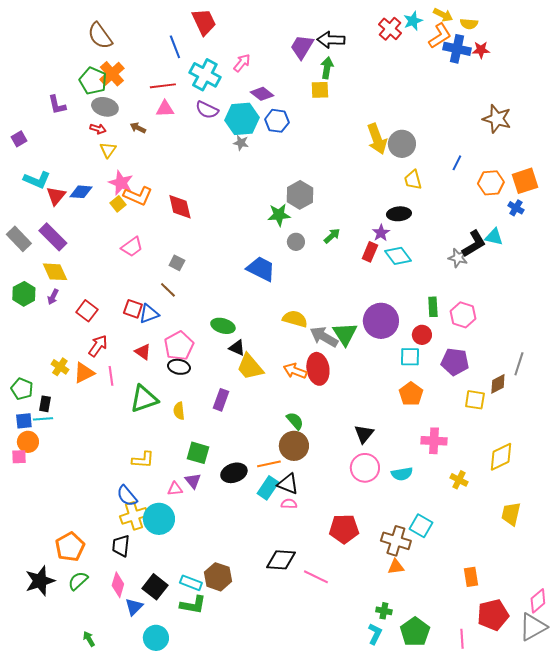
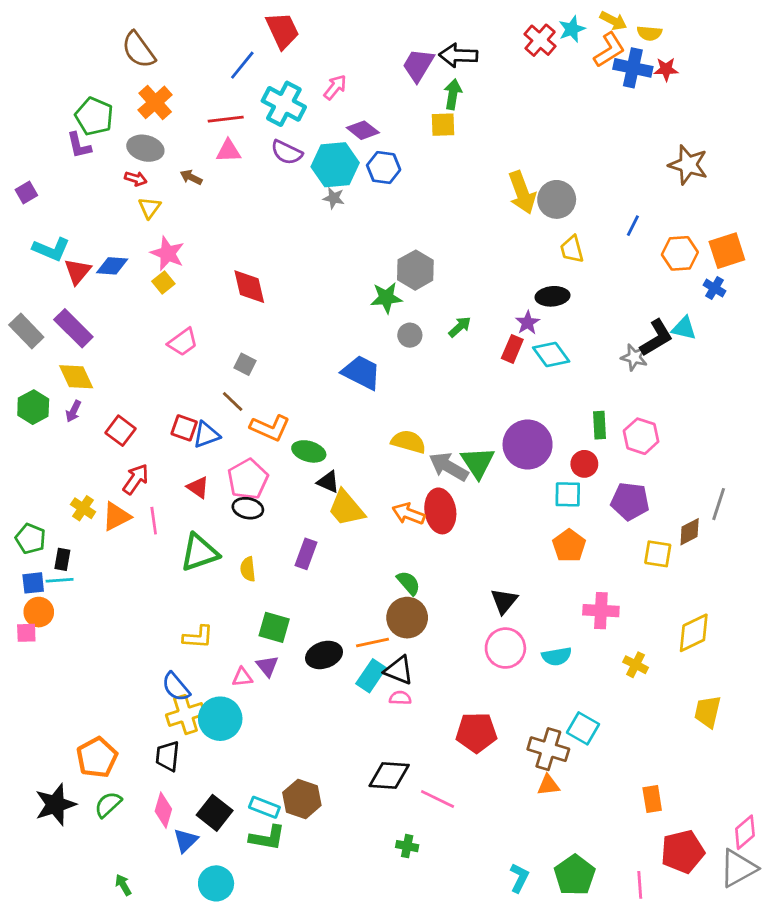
blue line: (175, 47) -> (242, 65), turned 60
green pentagon: (93, 81) -> (94, 116), moved
orange L-shape: (138, 196) -> (270, 428), moved
green cross: (384, 611) -> (407, 846), moved

